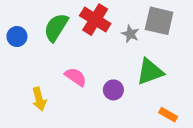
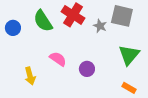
green semicircle: (56, 27) -> (43, 21), turned -65
green triangle: (150, 72) -> (129, 55), moved, turned -30

